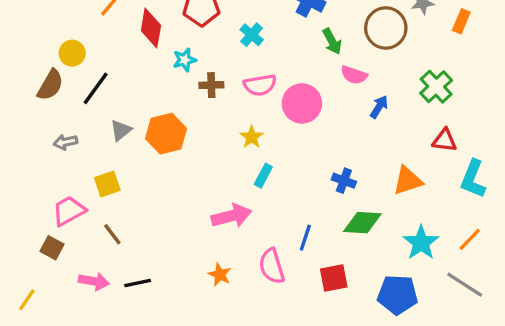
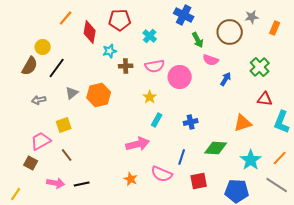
blue cross: (344, 181) -> (191, 122), moved, turned -32
pink semicircle: (272, 266) -> (162, 174), turned -50

